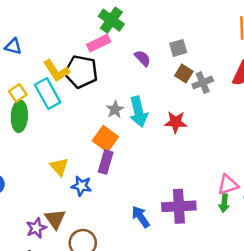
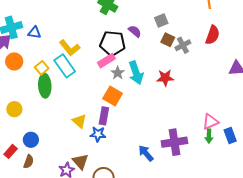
pink rectangle: (99, 43) -> (106, 61), moved
black pentagon: (81, 72) -> (113, 43), moved
purple rectangle: (106, 162) -> (104, 116), moved

